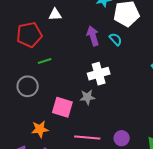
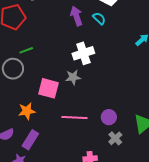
green line: (45, 61) -> (26, 50), moved

